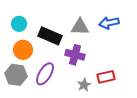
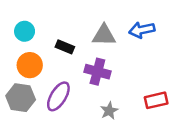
black rectangle: (50, 36) -> (65, 47), size x0.6
red rectangle: (106, 77) -> (156, 100), moved

